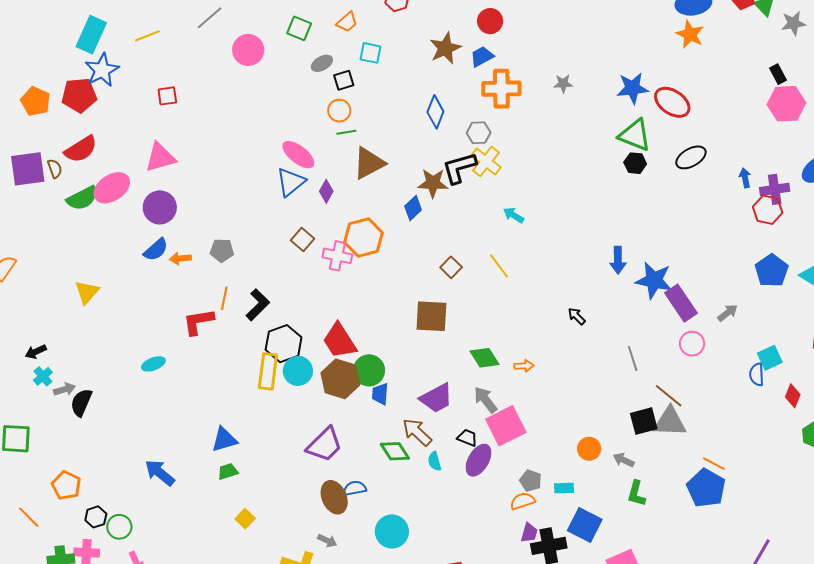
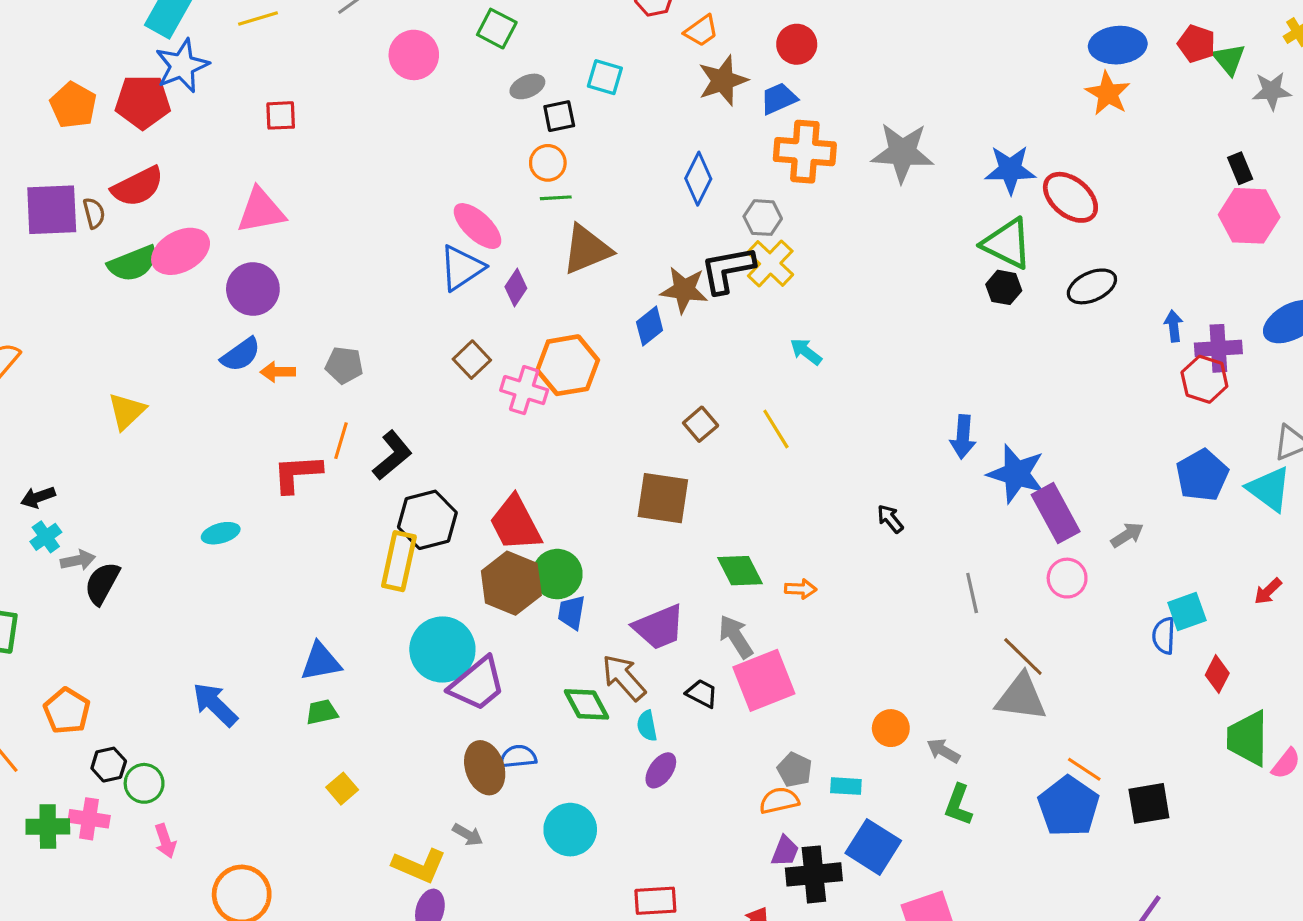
orange trapezoid: (347, 22) -> (701, 31), moved
gray star: (563, 84) -> (902, 153), size x2.0
cyan circle: (298, 371) -> (442, 649), moved, size x1.4
black square: (644, 421) -> (1149, 803), moved
purple ellipse: (478, 460) -> (661, 770), moved, size x0.7

